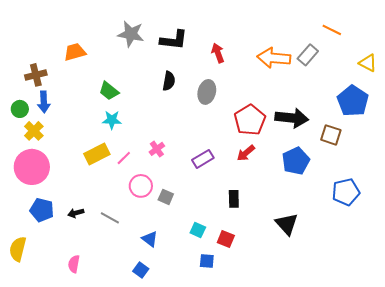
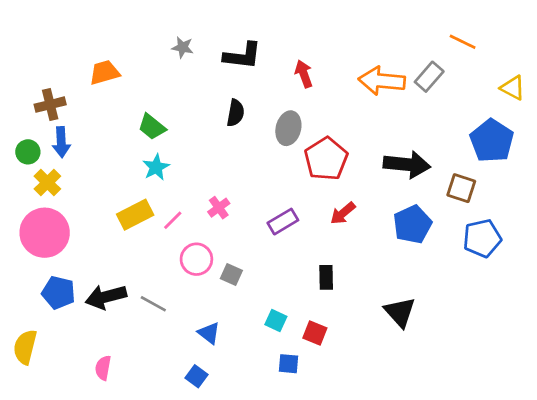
gray star: (131, 34) -> (183, 47), size x0.6
cyan star: (112, 120) -> (156, 167), turned -30
red pentagon: (250, 120) -> (326, 159), moved
blue pentagon: (346, 192) -> (482, 238), moved
black arrow: (76, 213) -> (106, 297), size x1.8

